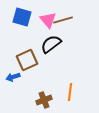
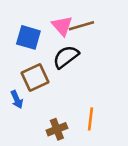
blue square: (22, 17) -> (28, 37), moved
blue arrow: (13, 77) -> (17, 100), turned -96

